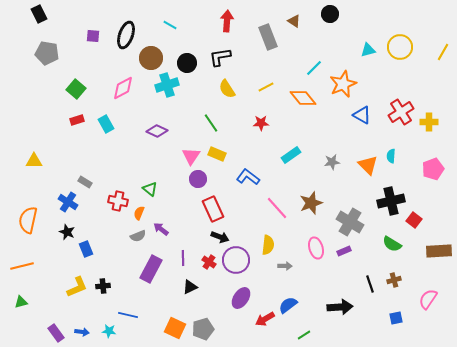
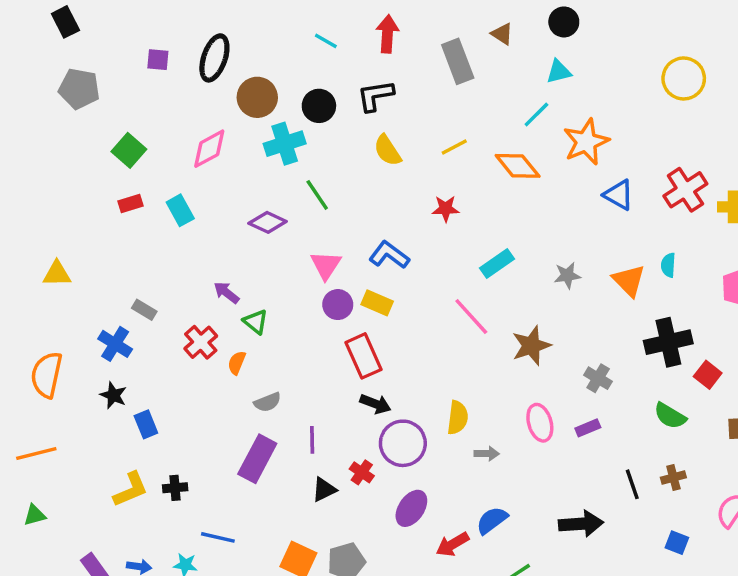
cyan line: (170, 25) -> (326, 41), moved
cyan triangle: (368, 50) -> (559, 72), moved
green line: (211, 123) -> (317, 195), moved
yellow rectangle: (217, 154) -> (377, 303), moved
blue L-shape: (248, 177) -> (389, 255), moved
red cross: (118, 201) -> (201, 342), turned 36
pink line: (277, 208) -> (471, 317), moved
gray cross: (350, 222) -> (598, 378), size x0.6
purple arrow: (161, 229) -> (226, 293), moved
gray semicircle: (138, 236) -> (268, 402), moved
red cross: (209, 262) -> (362, 472), moved
blue square: (396, 318) -> (677, 543), turned 32

